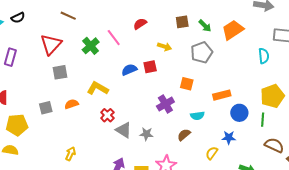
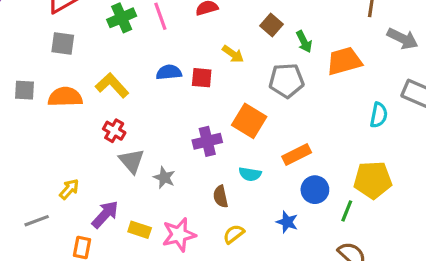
brown square: (182, 22) -> (271, 25), turned 32
orange square: (187, 84) -> (249, 121), size x1.5
orange rectangle: (222, 95) -> (297, 154), turned -30
orange semicircle: (72, 104) -> (65, 97), size x1.5
red cross: (107, 115) -> (114, 131), turned -32
brown semicircle: (184, 135) -> (221, 197), turned -80
yellow semicircle: (212, 153) -> (234, 234), moved
yellow arrow: (70, 154) -> (69, 189), moved

